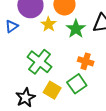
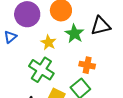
yellow star: (49, 24) -> (48, 42), moved

